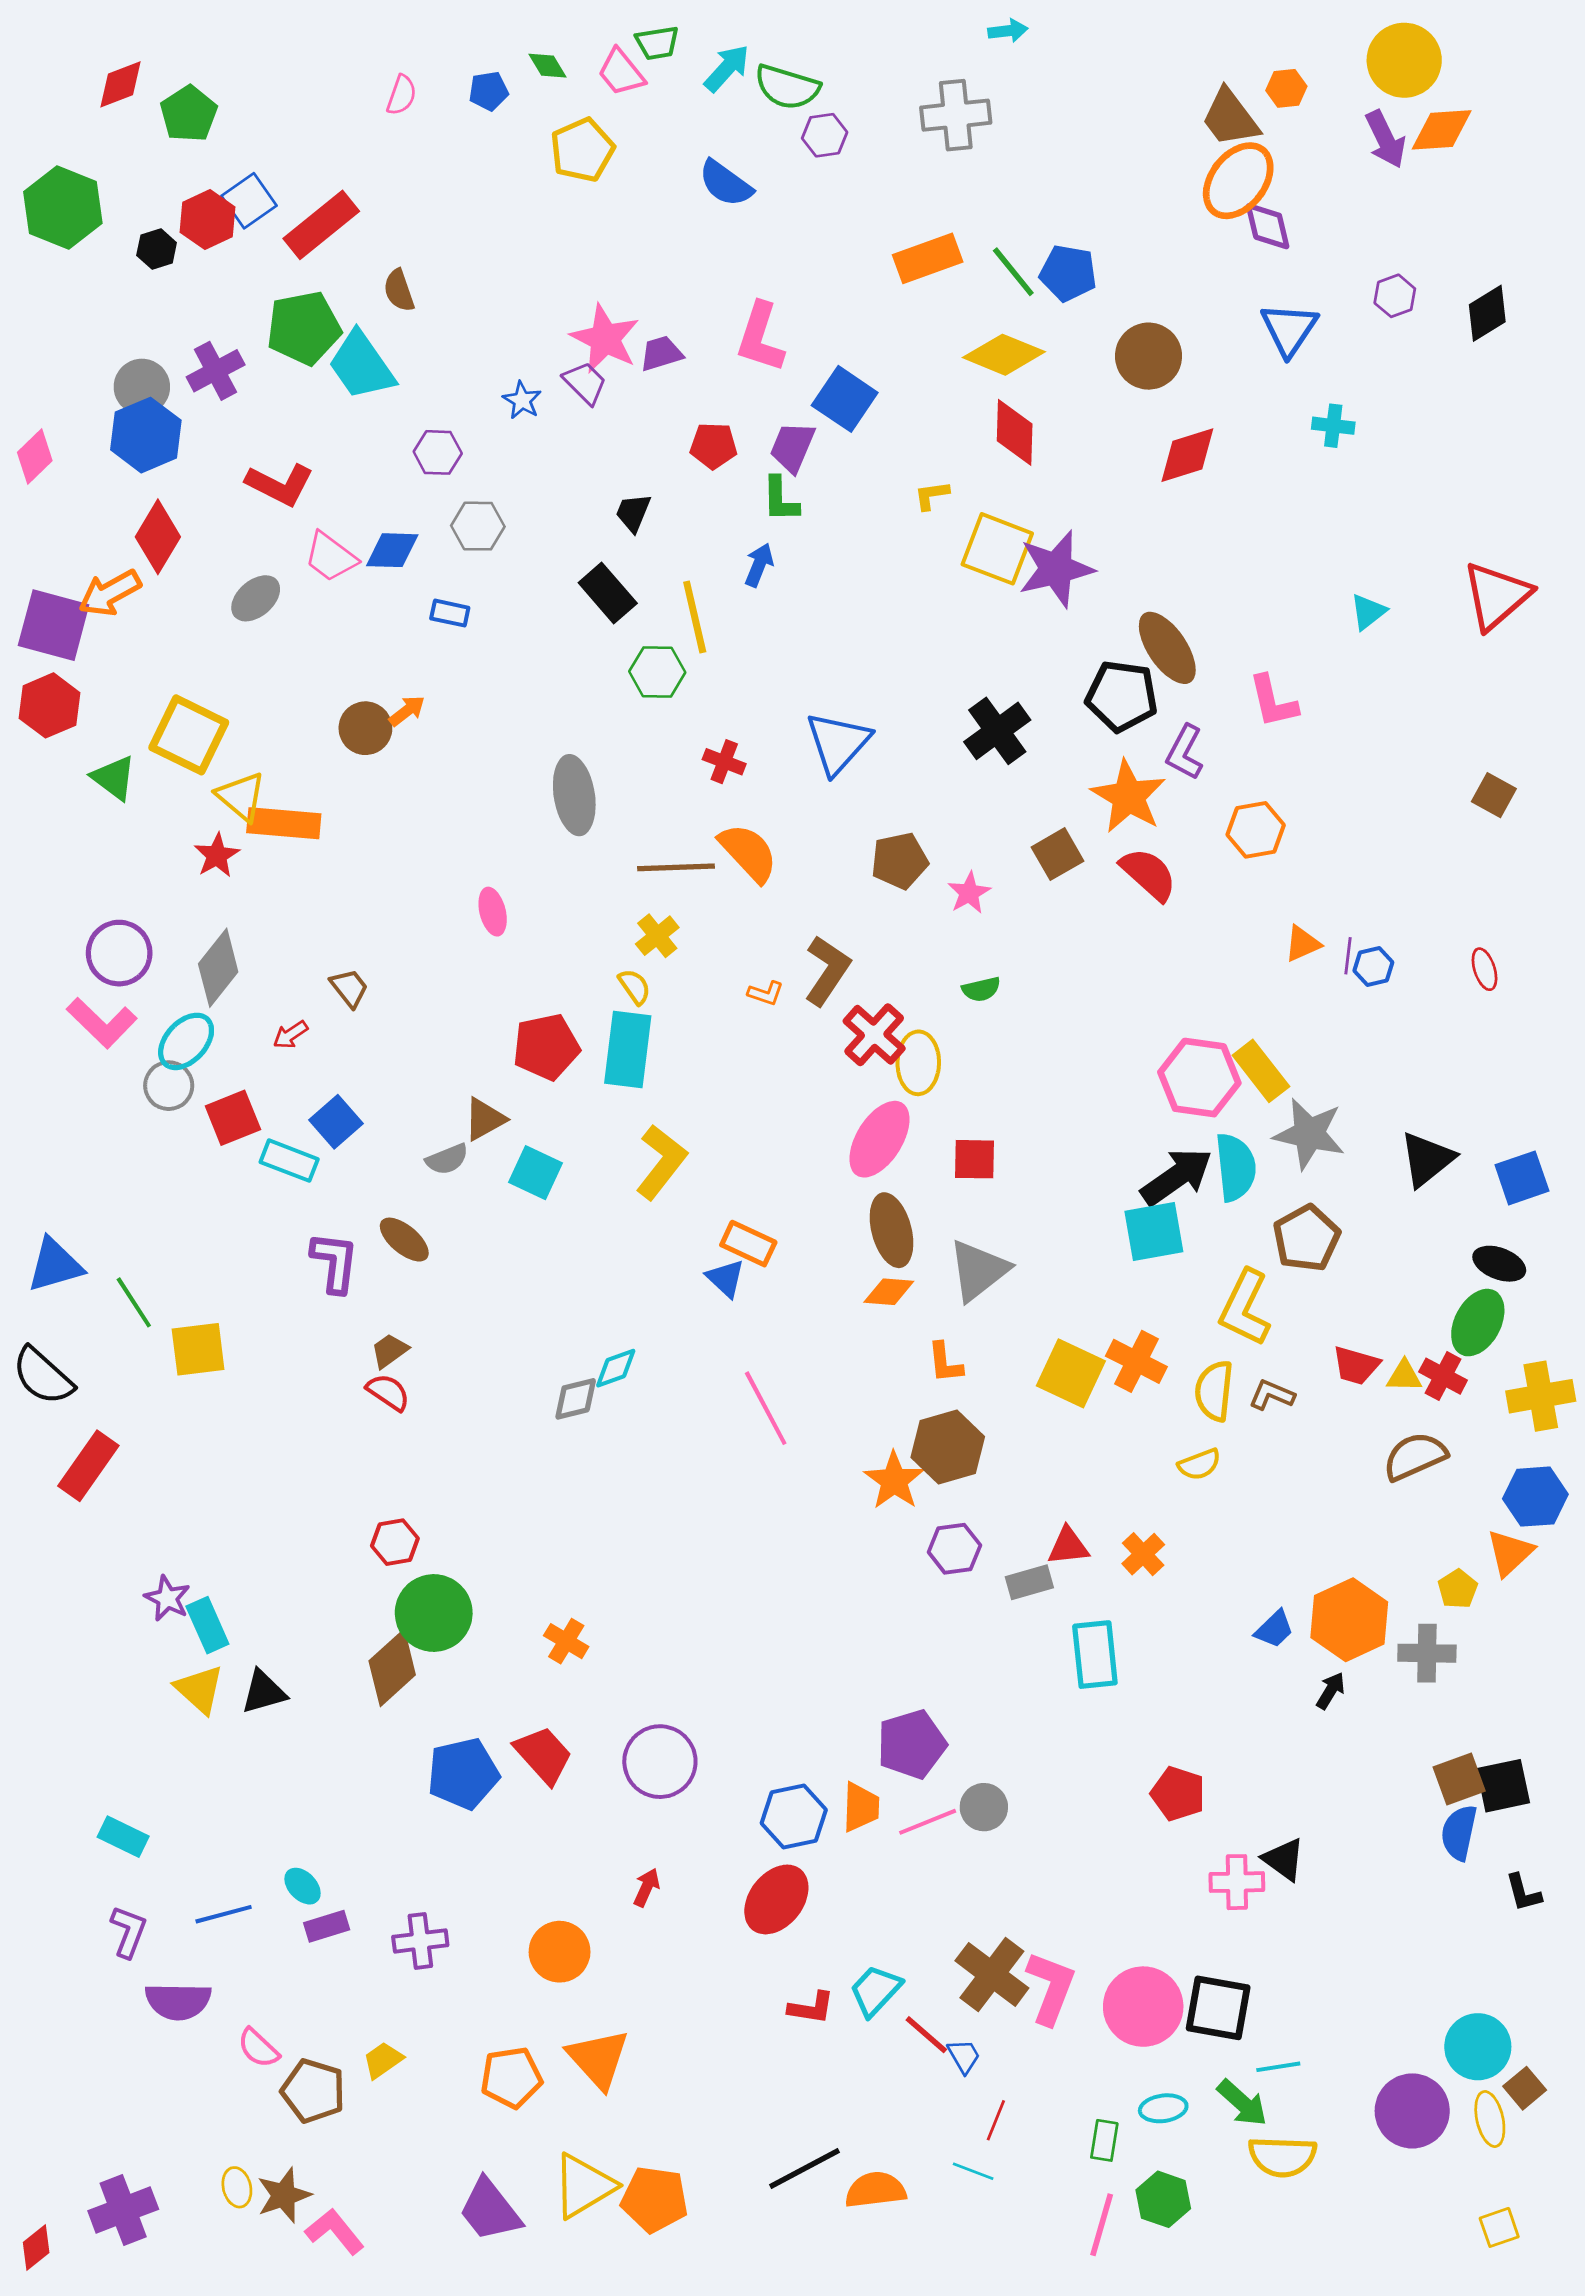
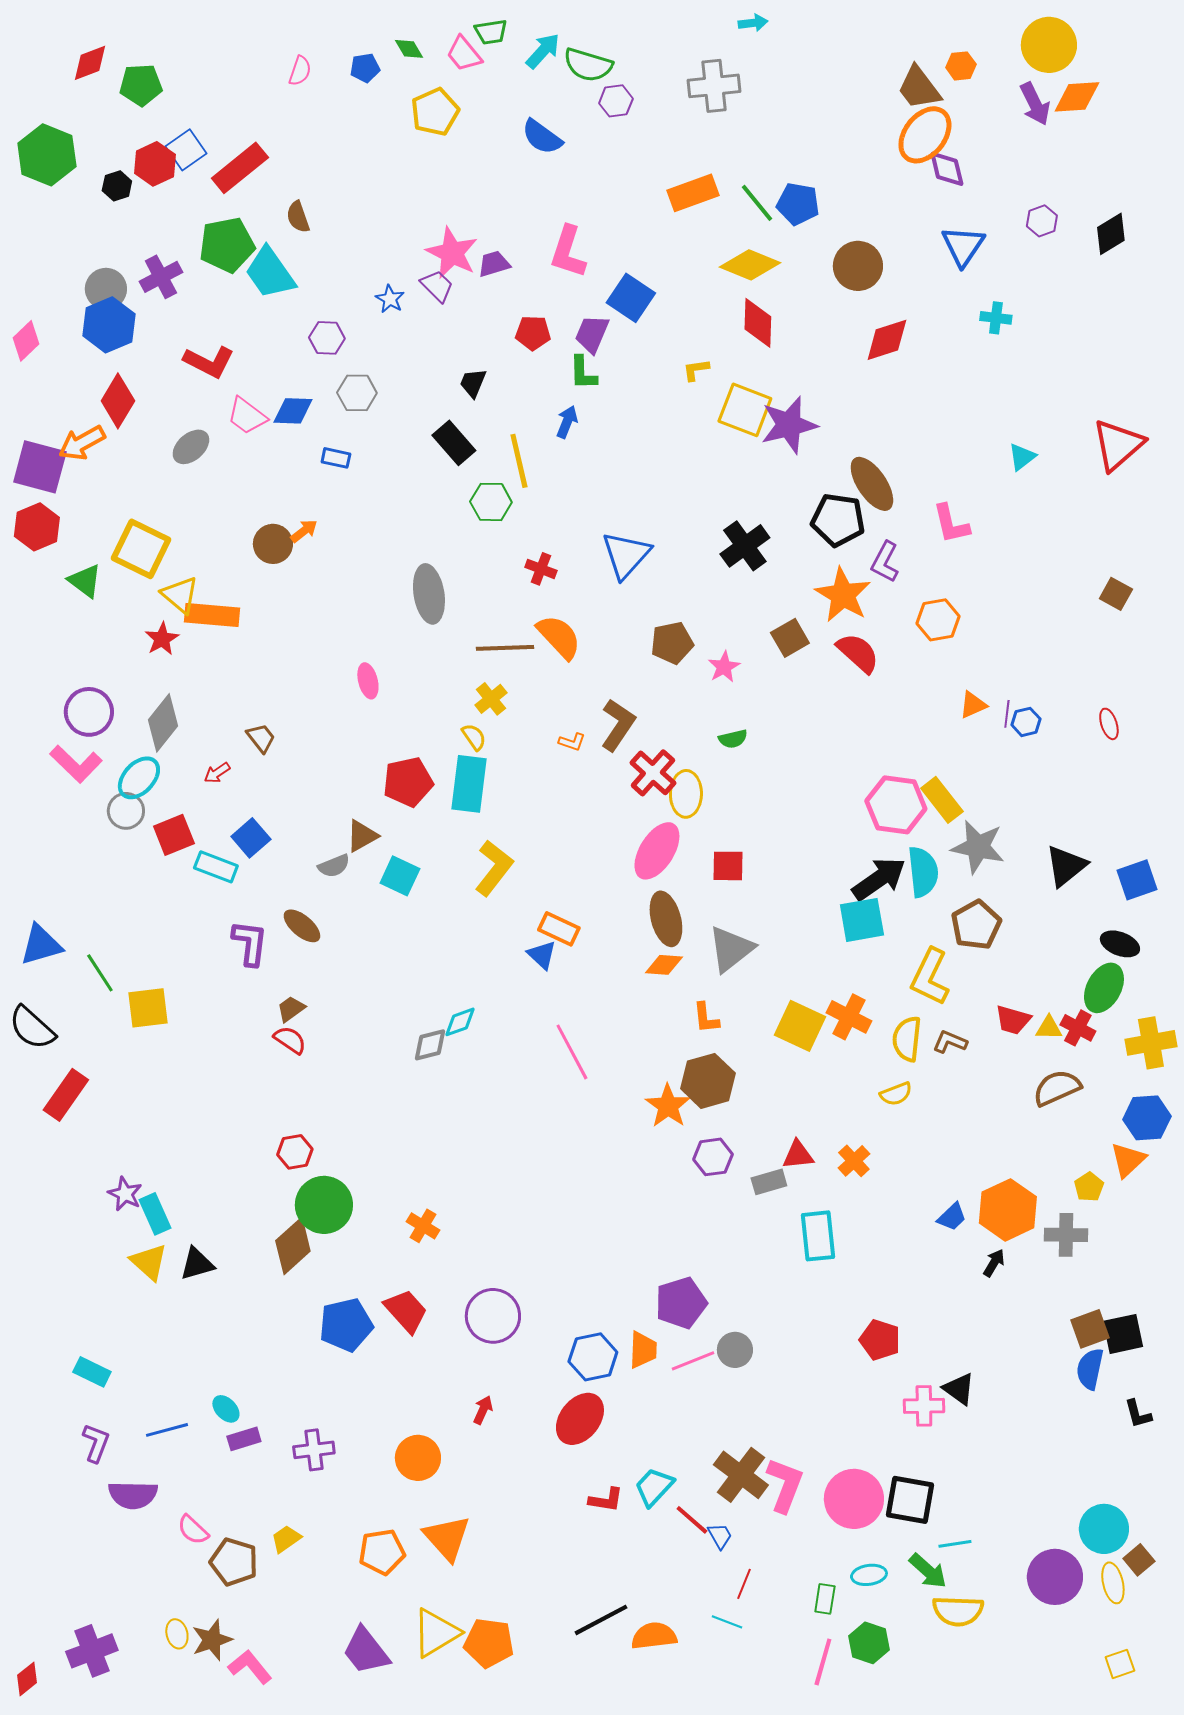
green pentagon: (189, 114) -> (141, 85), turned 30

